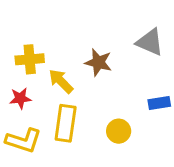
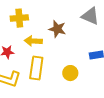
yellow cross: (30, 59) -> (19, 18), moved
yellow arrow: (61, 81) -> (33, 41), turned -42

